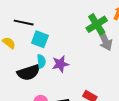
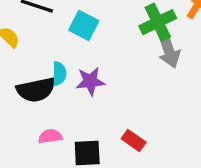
cyan square: (40, 39) -> (84, 25), moved

